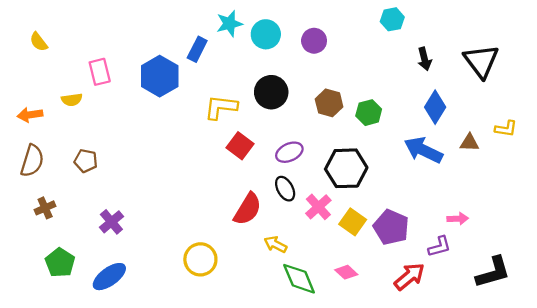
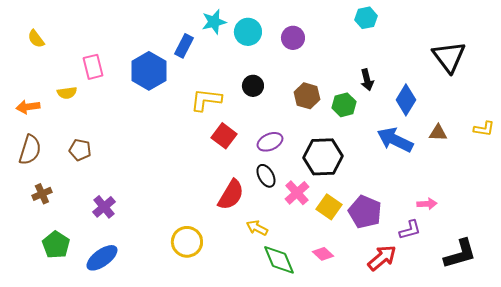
black arrow: (424, 59) -> (367, 80), moved
black circle: (271, 92) -> (253, 86), size x0.7
yellow L-shape: (506, 129) -> (484, 129), moved

